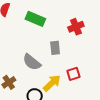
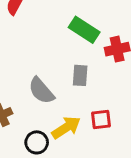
green rectangle: (35, 19) -> (84, 30), moved

